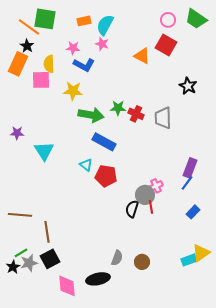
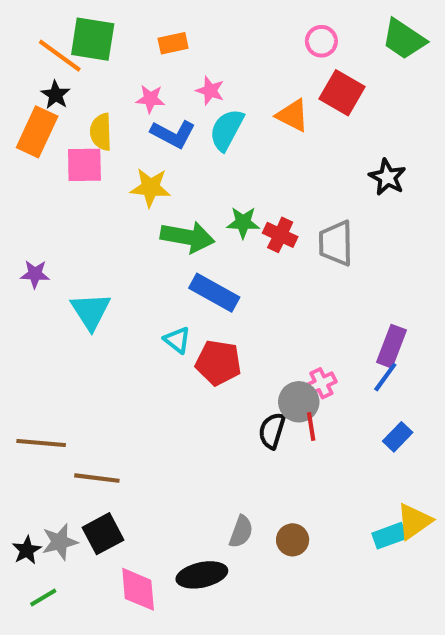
pink circle: (168, 20) -> (321, 41), moved
cyan semicircle: (105, 25) -> (227, 130), moved
brown line: (47, 232) -> (97, 478), turned -75
green line: (21, 253) -> (43, 598), moved

